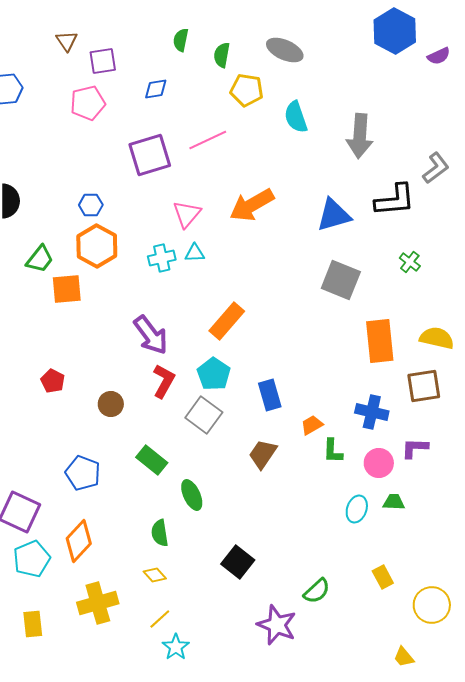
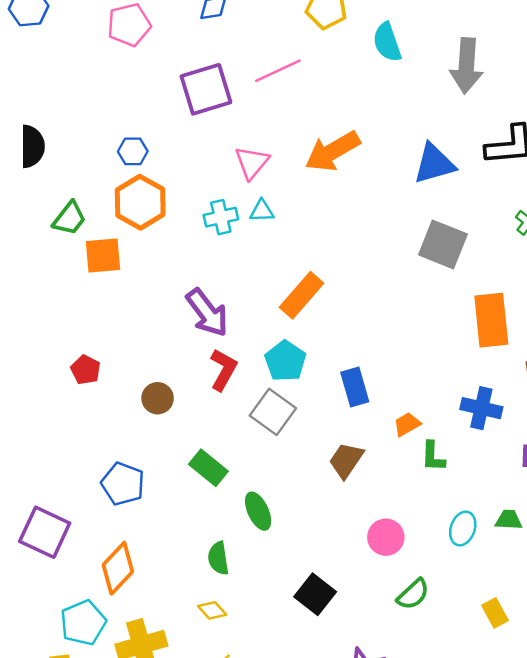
pink circle: (379, 463) -> (386, 537), moved
cyan pentagon: (32, 559) -> (83, 623), moved
green semicircle: (317, 591) -> (413, 594), moved

